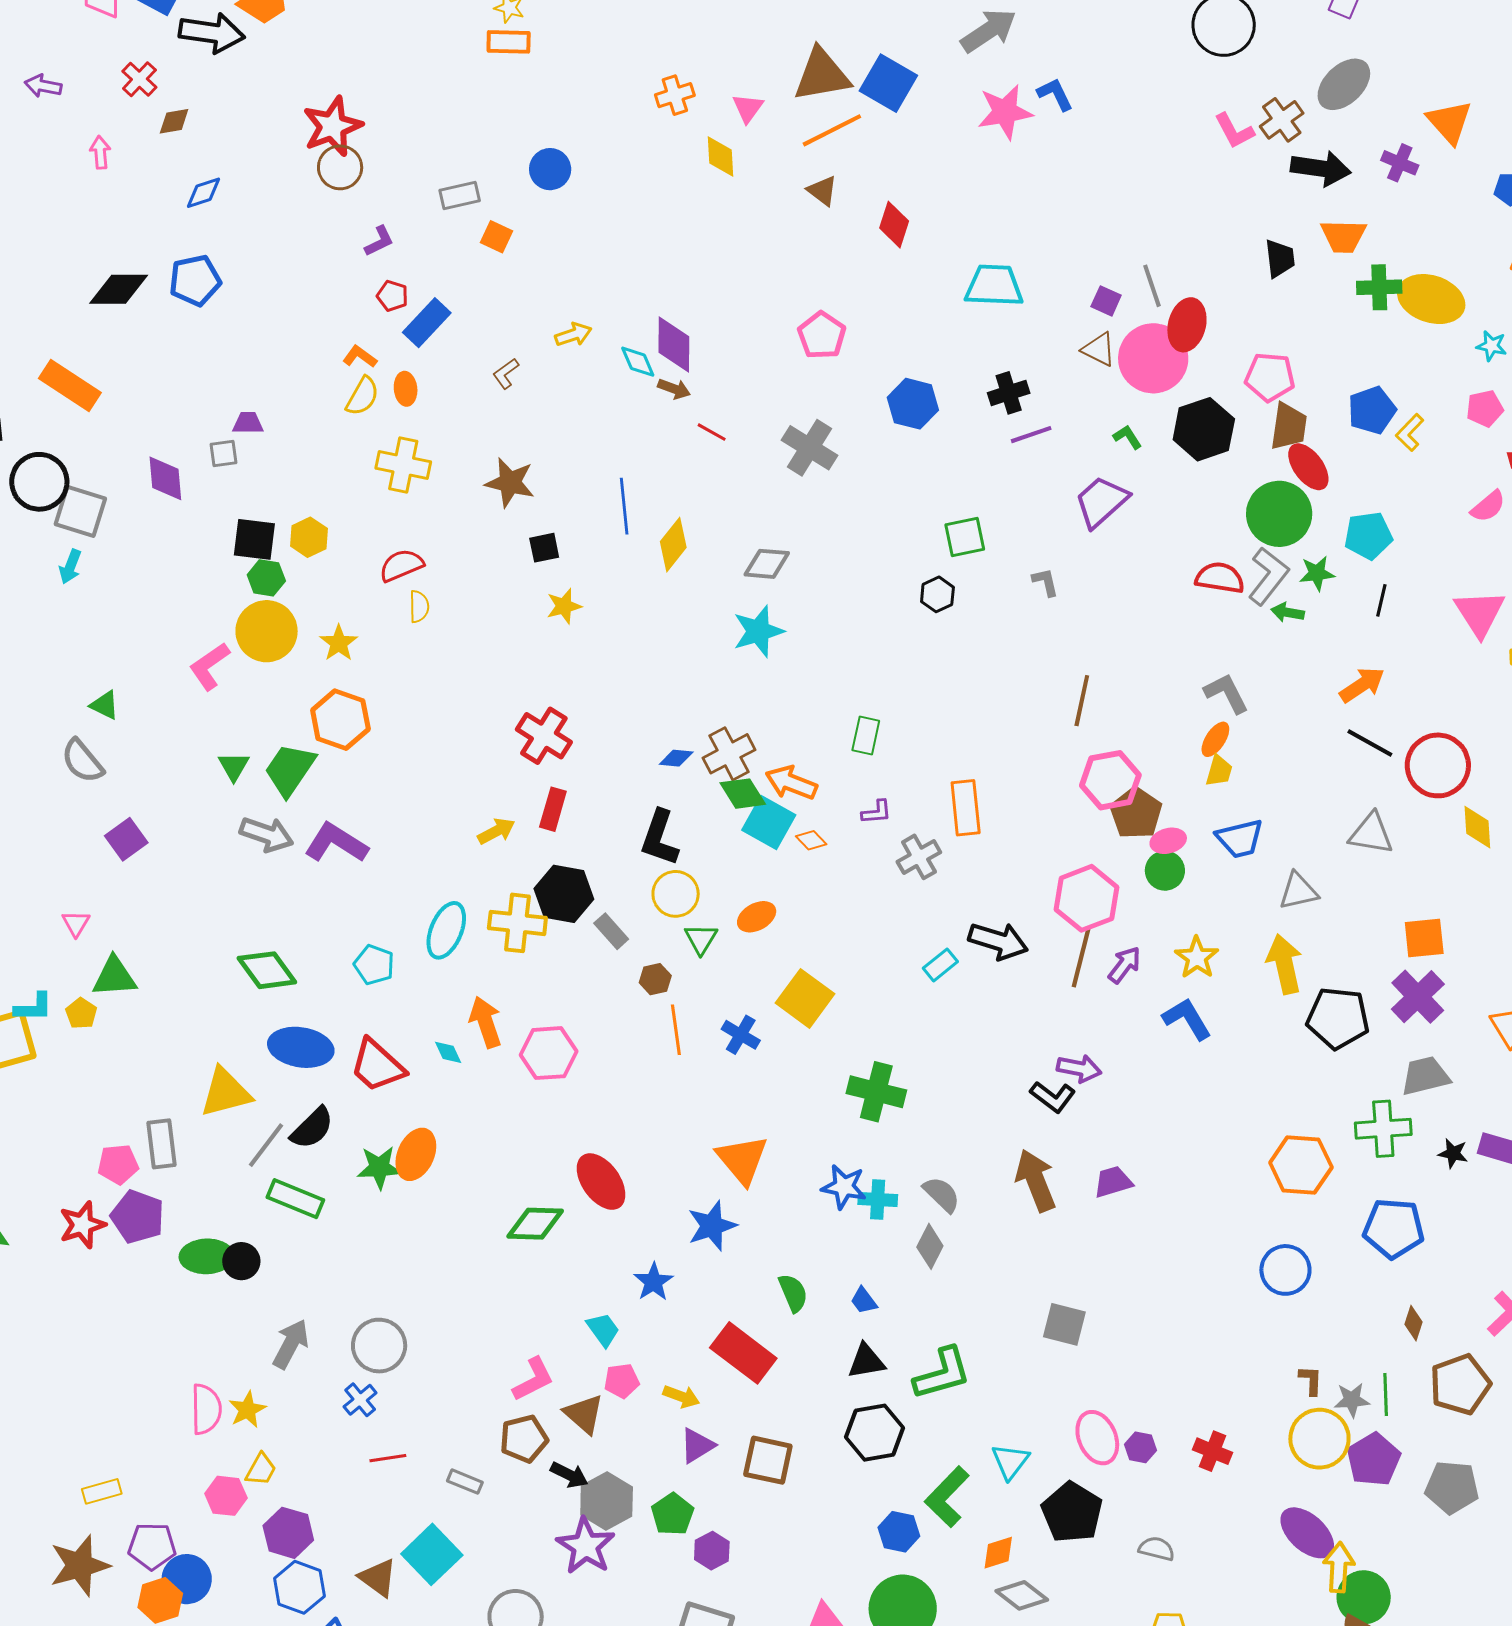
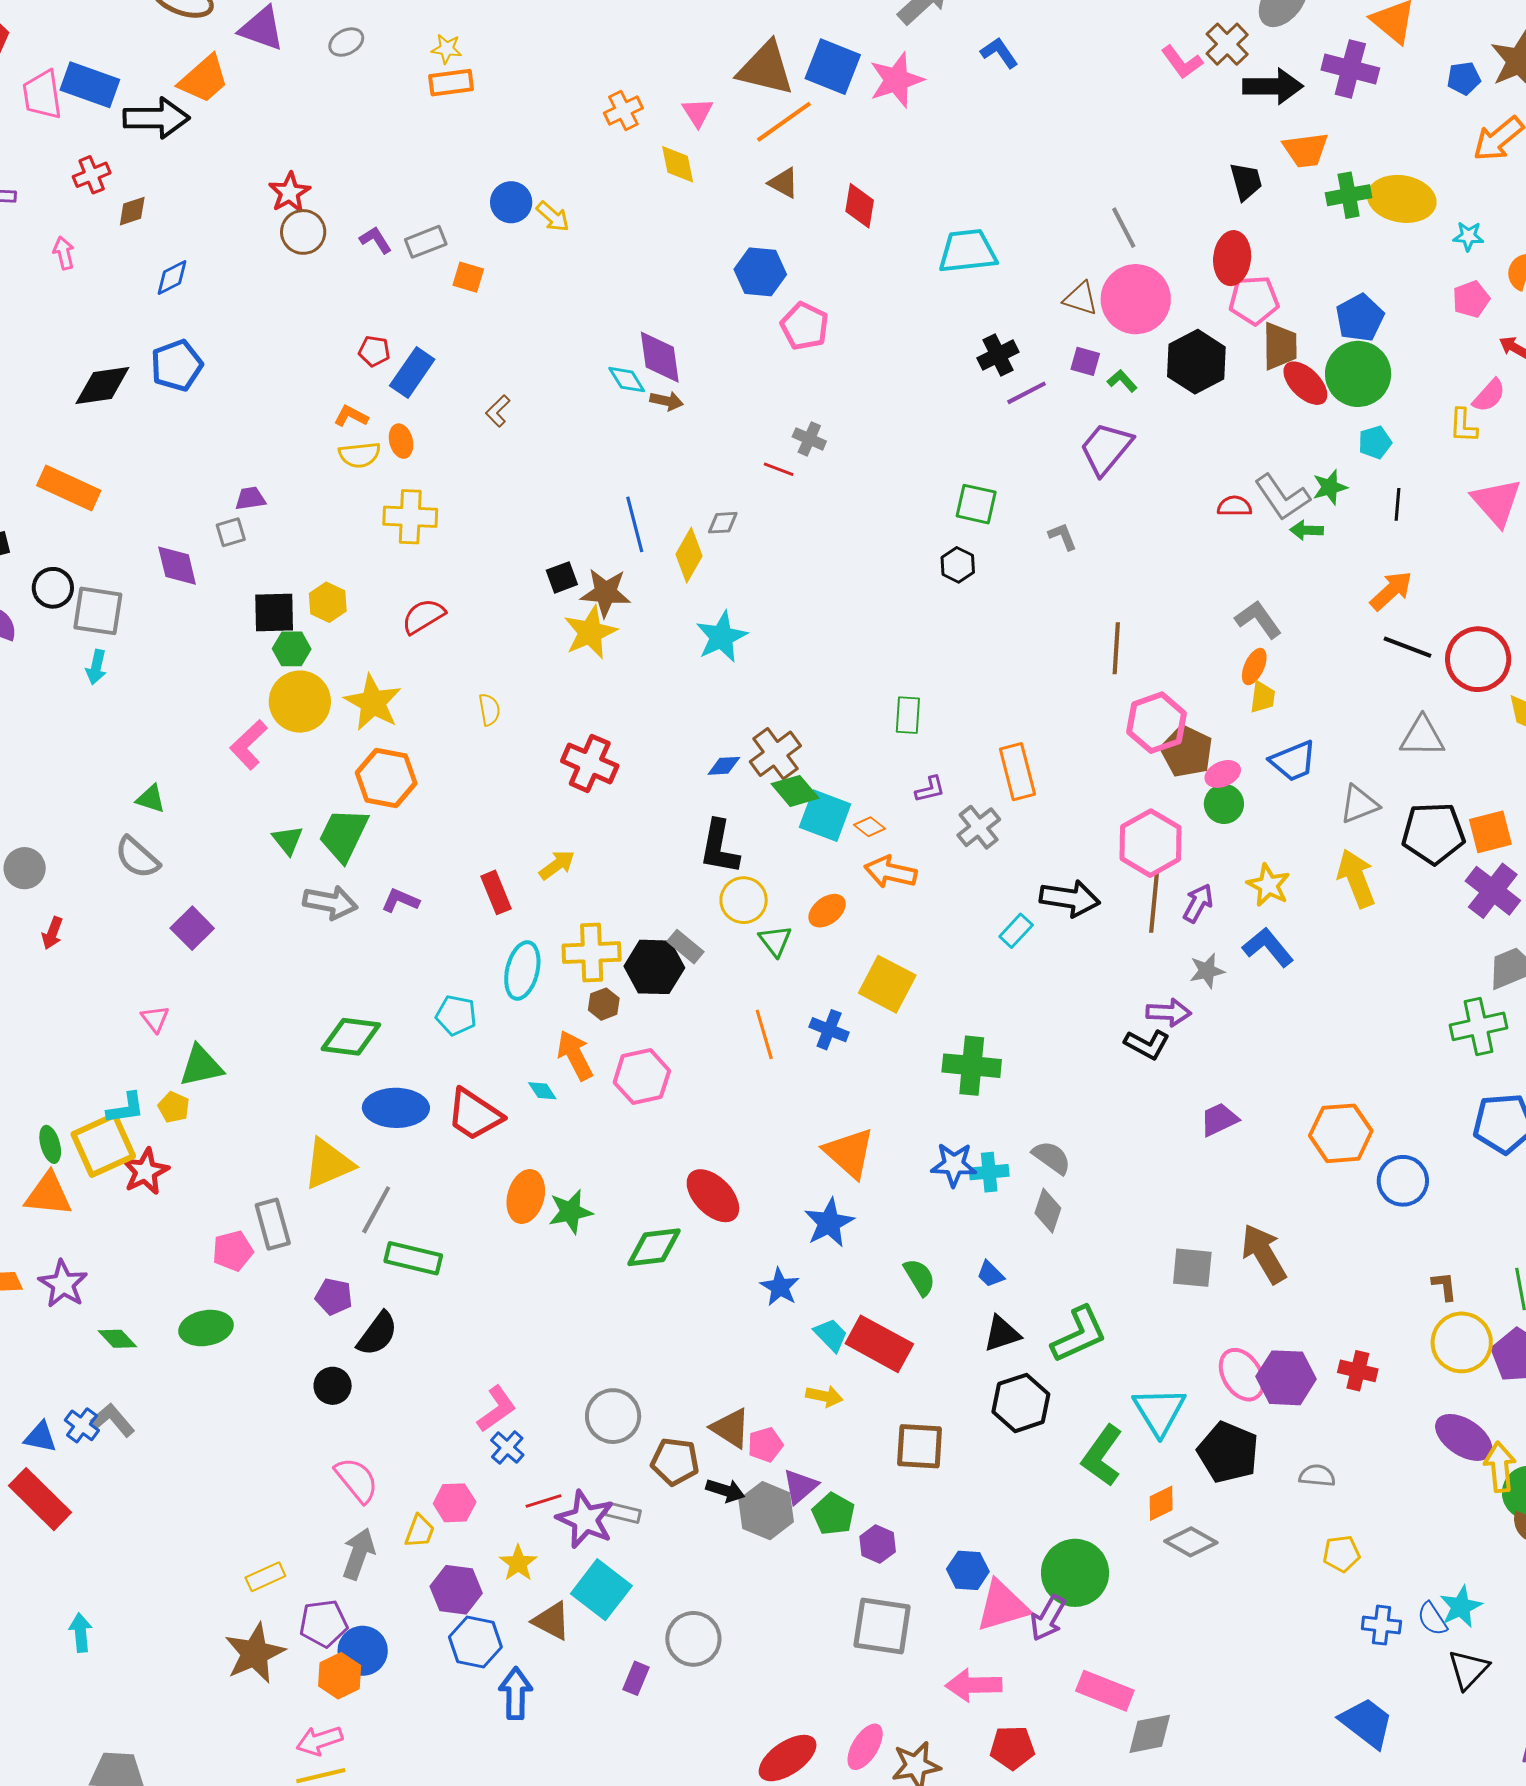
brown triangle: (822, 75) -> (766, 68), turned 32
red cross: (139, 79) -> (92, 175), turned 33
pink star: (1005, 112) -> (896, 80), moved
red star: (332, 126) -> (290, 193), size x0.7
purple cross: (1400, 163) -> (1350, 69), size x1.5
purple L-shape: (379, 241) -> (376, 240), moved, turned -88
purple square: (1106, 301) -> (1085, 361), moved
red ellipse: (1187, 325) -> (1232, 258), moved
yellow arrow: (573, 335) -> (553, 217), moved, turned 69
yellow semicircle: (362, 396) -> (360, 455), turned 63
blue hexagon: (913, 404) -> (760, 272), moved
red line: (712, 432) -> (779, 469), moved
yellow L-shape: (1410, 432) -> (1463, 426), moved, turned -33
gray cross: (810, 448) -> (809, 439), size x0.6
black circle: (39, 482) -> (53, 588), size x0.7
brown star: (510, 483) -> (606, 593), moved
green circle: (1279, 514) -> (1358, 374), moved
cyan pentagon: (1368, 536) -> (1375, 442), size x0.7
green square: (965, 537) -> (976, 504), turned 33
gray diamond: (767, 564) -> (723, 523), moved, size x0.7
gray L-shape: (1268, 576) -> (1282, 497), turned 116
red semicircle: (1220, 578) -> (1234, 506), size x0.7
yellow star: (564, 606) -> (590, 632), size x1.5
yellow semicircle: (419, 607) -> (489, 710), moved
cyan star: (758, 631) -> (722, 637), moved
yellow star: (339, 643) -> (373, 702), size x1.5
orange arrow: (791, 783) -> (891, 872), moved
red rectangle: (553, 809) -> (496, 892), moved, turned -30
purple L-shape: (336, 843) -> (400, 901), size x0.6
black hexagon: (564, 894) -> (654, 967), moved
green diamond: (267, 970) -> (351, 1037), turned -38
brown hexagon: (655, 979) -> (604, 1004), moved
black pentagon: (1338, 1018) -> (1433, 833), moved
black semicircle: (312, 1128) -> (377, 1334), moved
orange hexagon: (1301, 1165) -> (1341, 1133), moved
green star: (379, 1167) -> (570, 1212), moved
brown arrow: (1036, 1180) -> (1264, 1254), moved
purple pentagon: (138, 1217) -> (334, 1297), moved, size x0.7
red star: (82, 1225) -> (145, 1171), moved
green ellipse: (207, 1256) -> (206, 1328), moved
black circle: (241, 1261) -> (333, 1386), moved
cyan trapezoid: (603, 1330) -> (831, 1335), moved
gray arrow: (291, 1344) -> (359, 1554), moved
gray circle: (379, 1346) -> (613, 1416), moved
pink L-shape: (533, 1379) -> (497, 1409), moved
pink pentagon: (622, 1381) -> (765, 1445), moved
gray star: (1352, 1400) -> (1207, 971), moved
pink semicircle: (206, 1409) -> (356, 1480), turned -30
yellow star: (247, 1410) -> (518, 1563), moved
brown pentagon: (524, 1439) -> (675, 1461), turned 30
purple triangle: (697, 1445) -> (800, 1486), moved
purple hexagon: (1140, 1447) -> (1286, 1378), size x1.8
cyan triangle: (1010, 1461) -> (1159, 1411), size x1.4
pink hexagon: (226, 1496) -> (455, 1503), moved
blue hexagon: (899, 1532) -> (968, 1570), moved
purple star: (586, 1546) -> (585, 1519), moved

